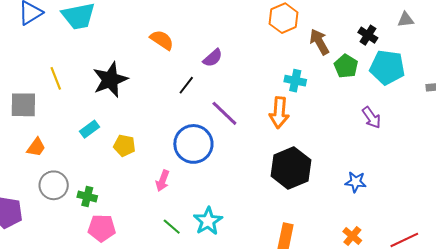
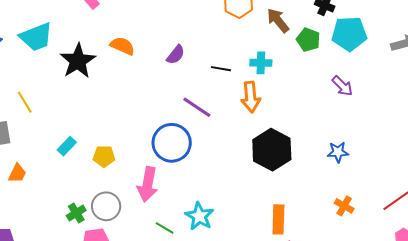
black star: (110, 80) -> (78, 61), moved
black line: (186, 85) -> (221, 69), moved, turned 72
pink arrow: (163, 181) -> (148, 184), size x1.6
gray circle: (54, 185) -> (106, 206), moved
green cross: (87, 197) -> (76, 213), turned -36

